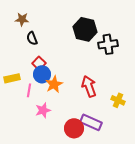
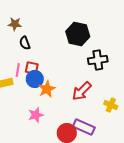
black cross: (108, 44) -> (98, 60), moved
red square: (39, 63) -> (32, 68), turned -32
red arrow: (89, 86) -> (82, 91), turned -115
pink line: (29, 90) -> (18, 70), moved

